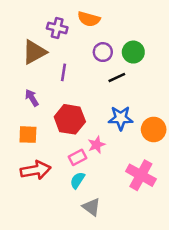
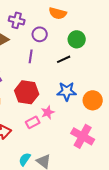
orange semicircle: (89, 19) -> (58, 13), moved
purple circle: (103, 52) -> (40, 34), moved
purple line: (63, 72) -> (31, 56), moved
cyan semicircle: (77, 180) -> (25, 159), moved

